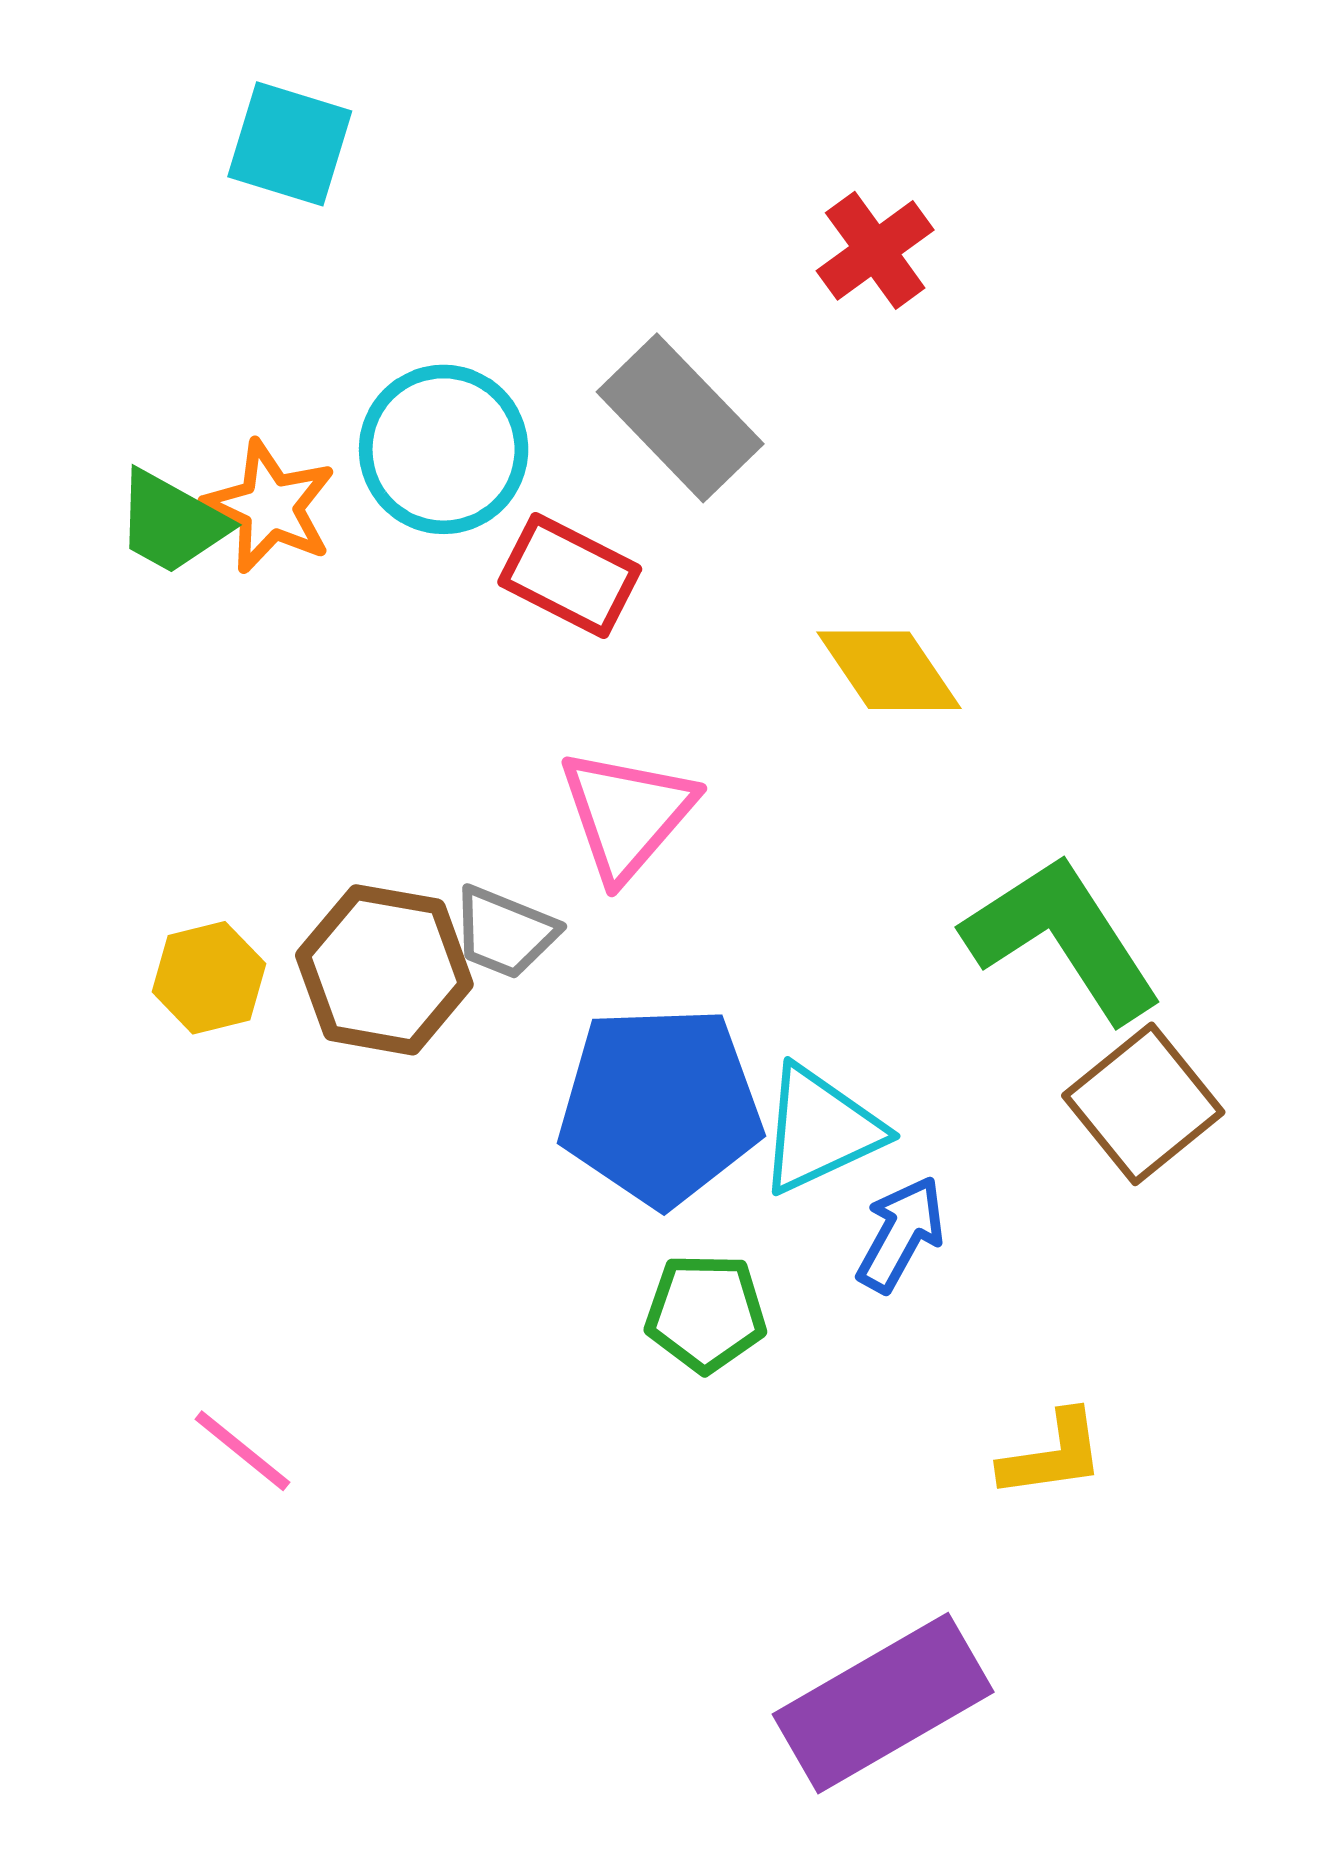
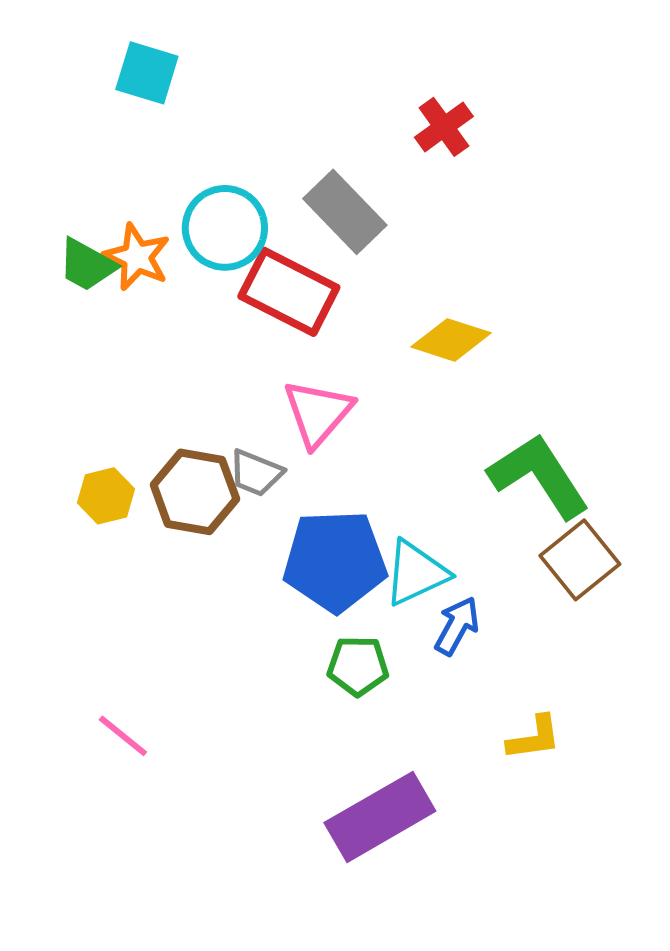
red rectangle: (570, 576) -> (289, 292), size x1.4
yellow diamond: (889, 670) -> (451, 340), turned -38
purple rectangle: (883, 1703) -> (380, 817), moved

